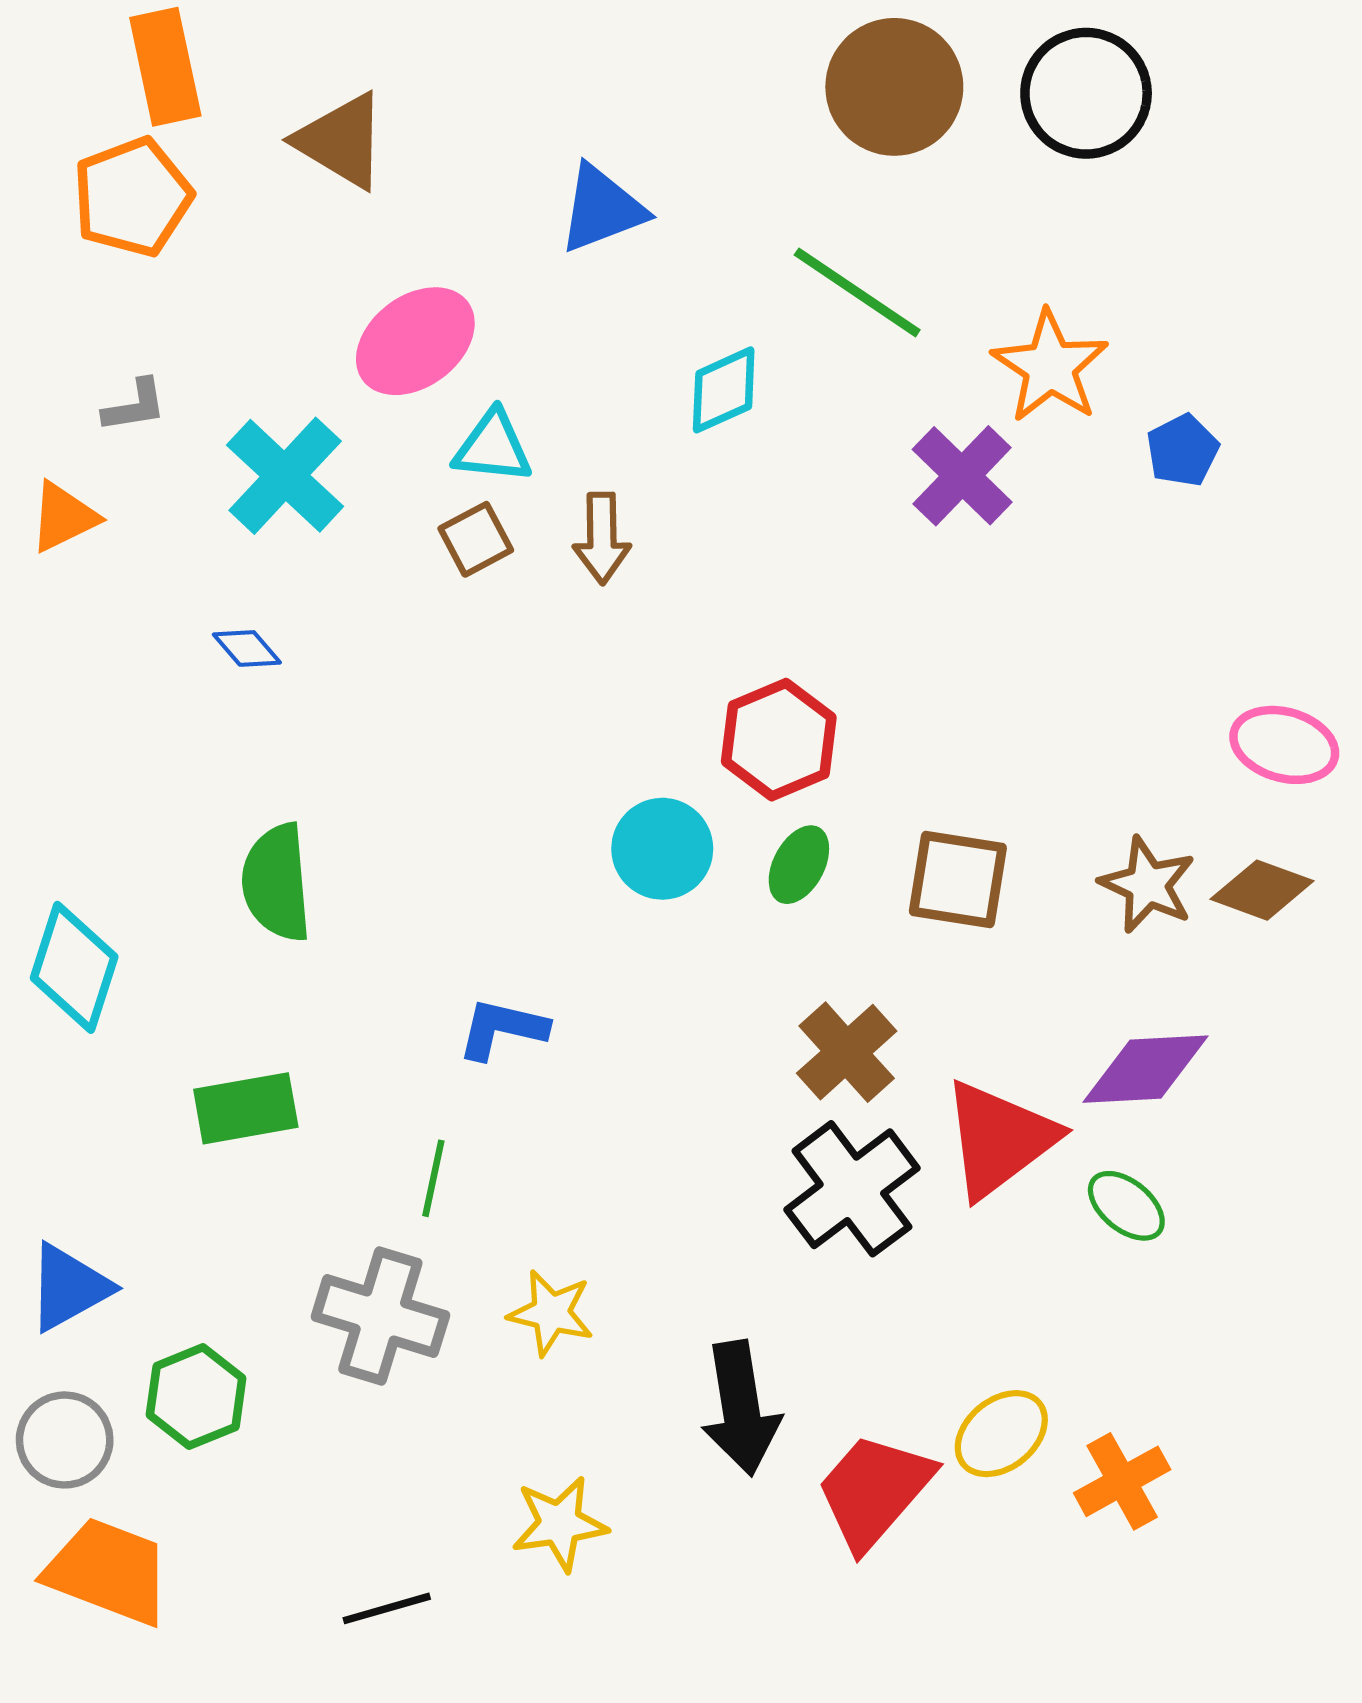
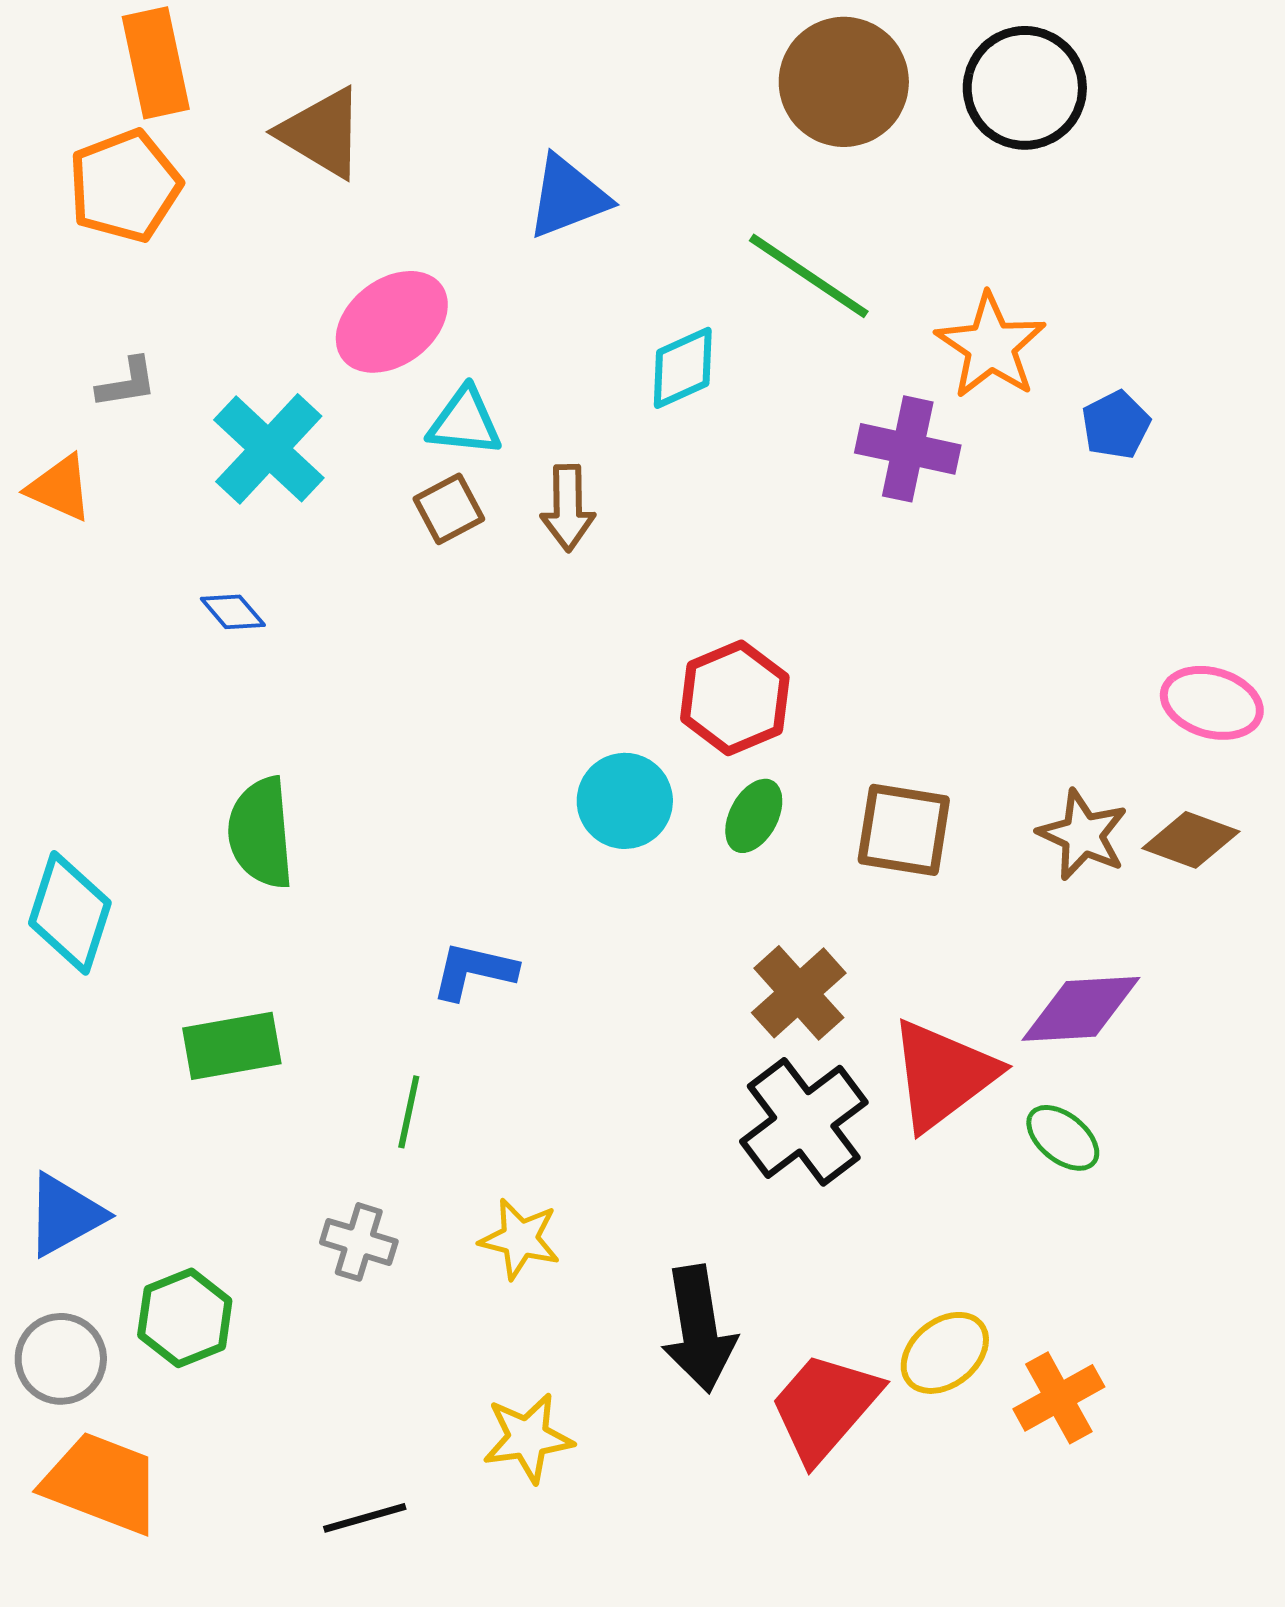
purple cross: (962, 476) -> (908, 449), turned -32
orange triangle: (64, 517) -> (60, 488), turned 50
gray cross: (380, 1316) -> (359, 1242), size x0.6

